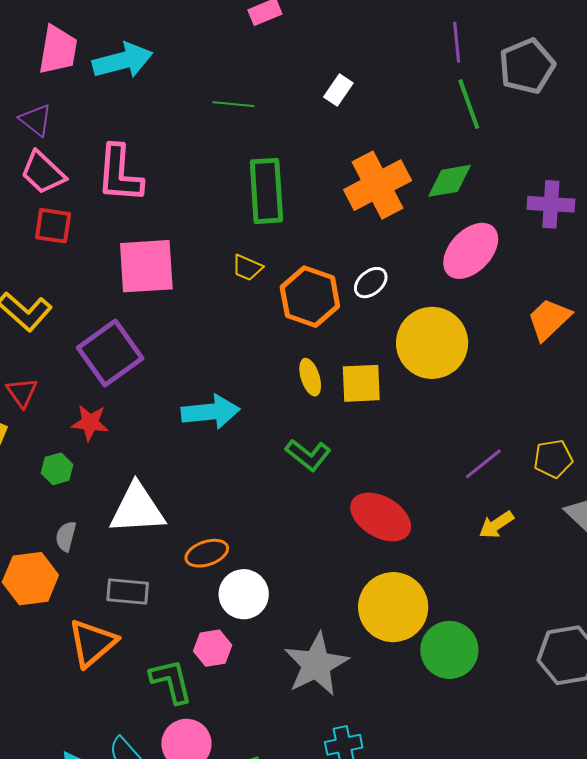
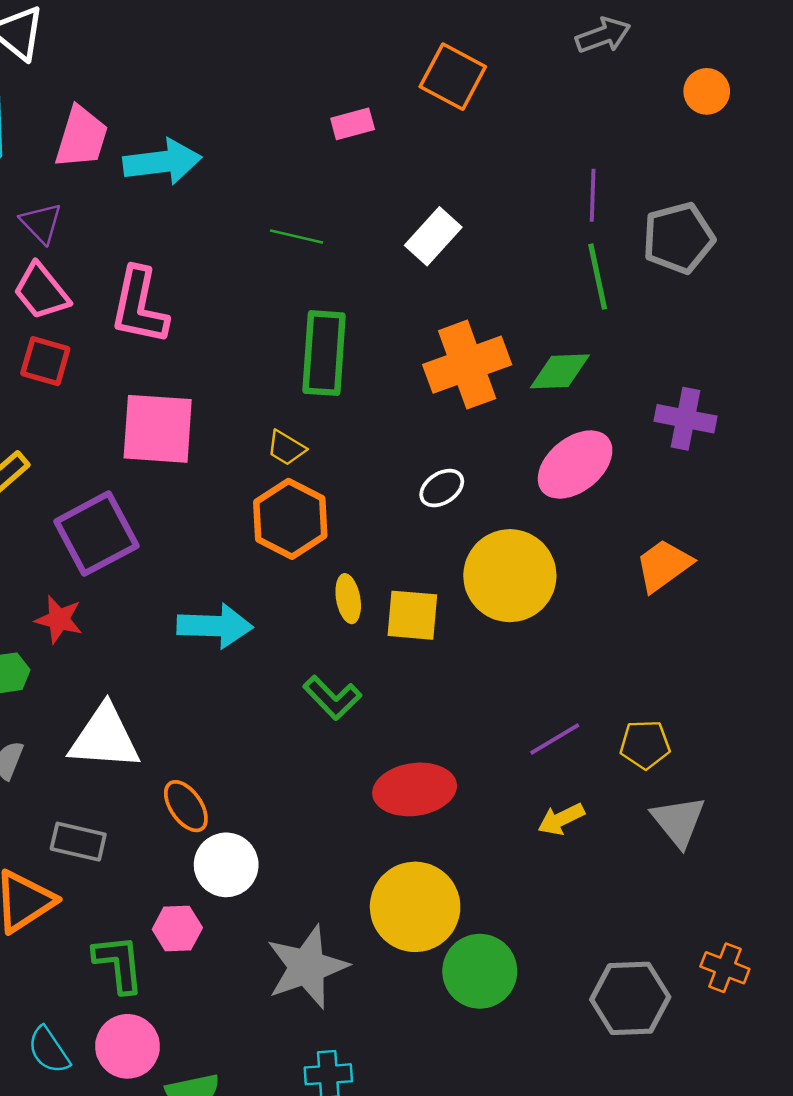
white rectangle: (338, 90) -> (433, 236), size x1.4
orange hexagon: (310, 297) -> (290, 519), moved
red ellipse: (381, 517) -> (415, 789), turned -46
orange ellipse: (207, 553) -> (186, 806), turned 66

